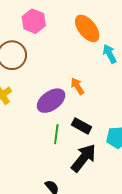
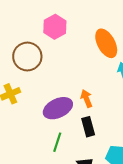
black rectangle: (81, 126) -> (88, 127), moved, turned 36

